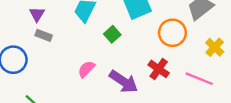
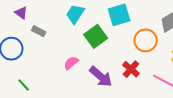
purple triangle: (37, 14) -> (21, 13), moved, turned -32
green square: (112, 34) -> (96, 36), size x1.6

